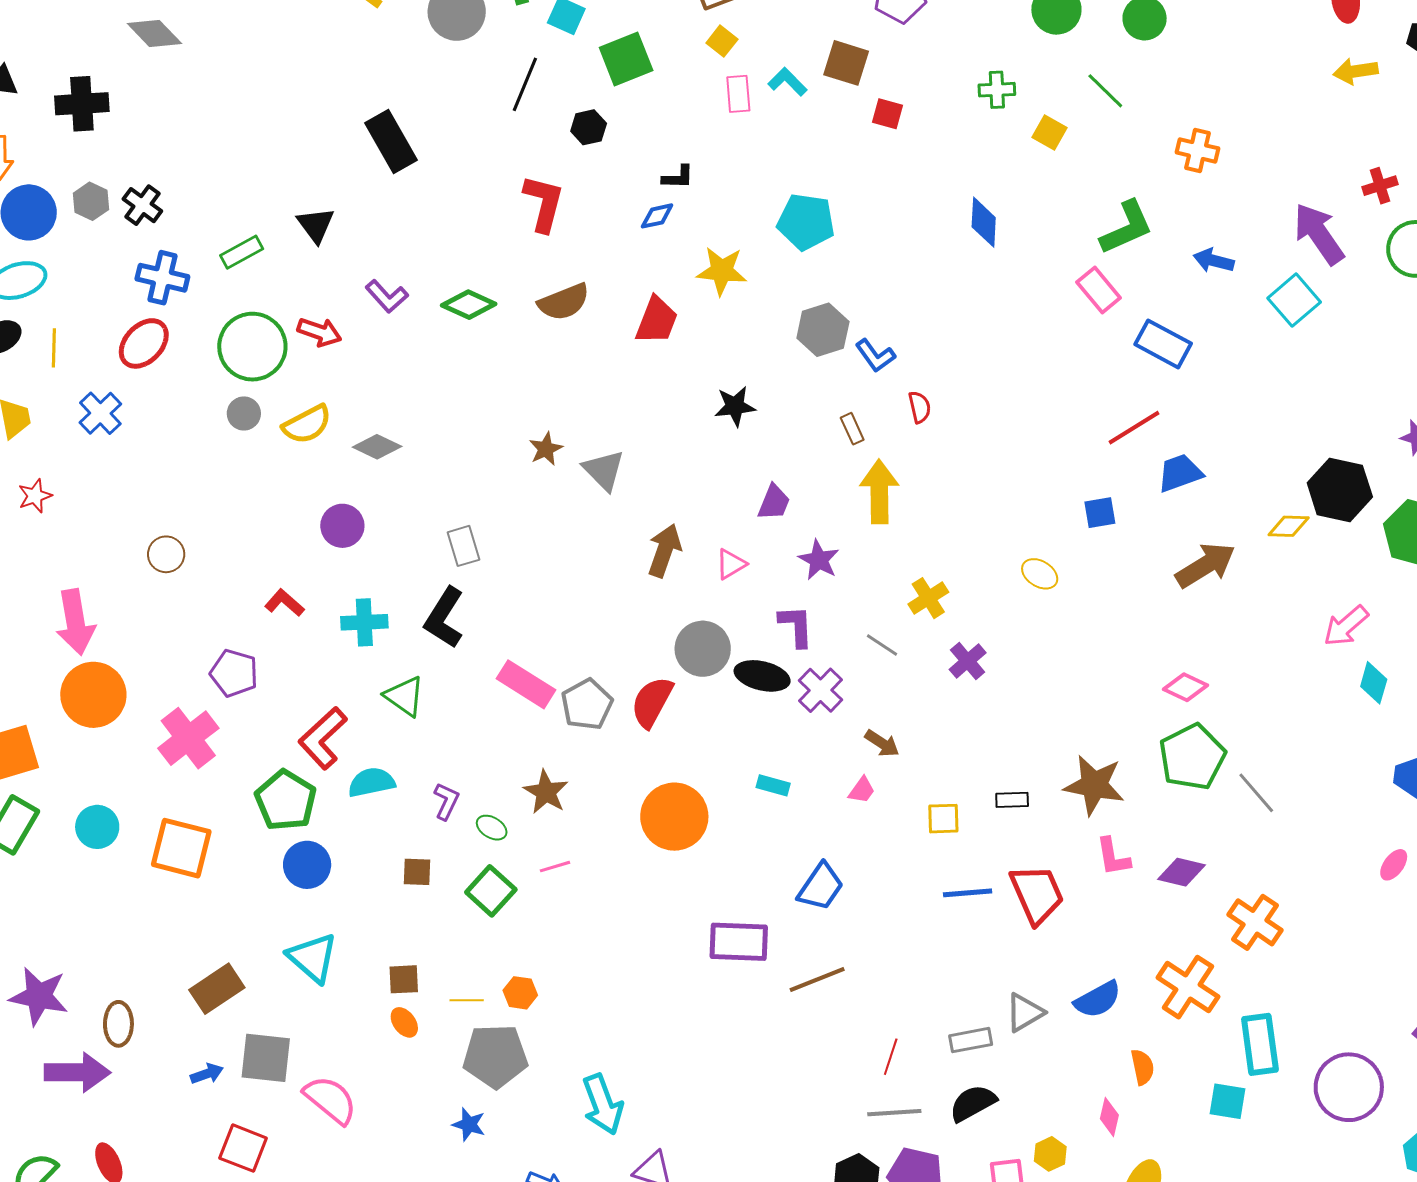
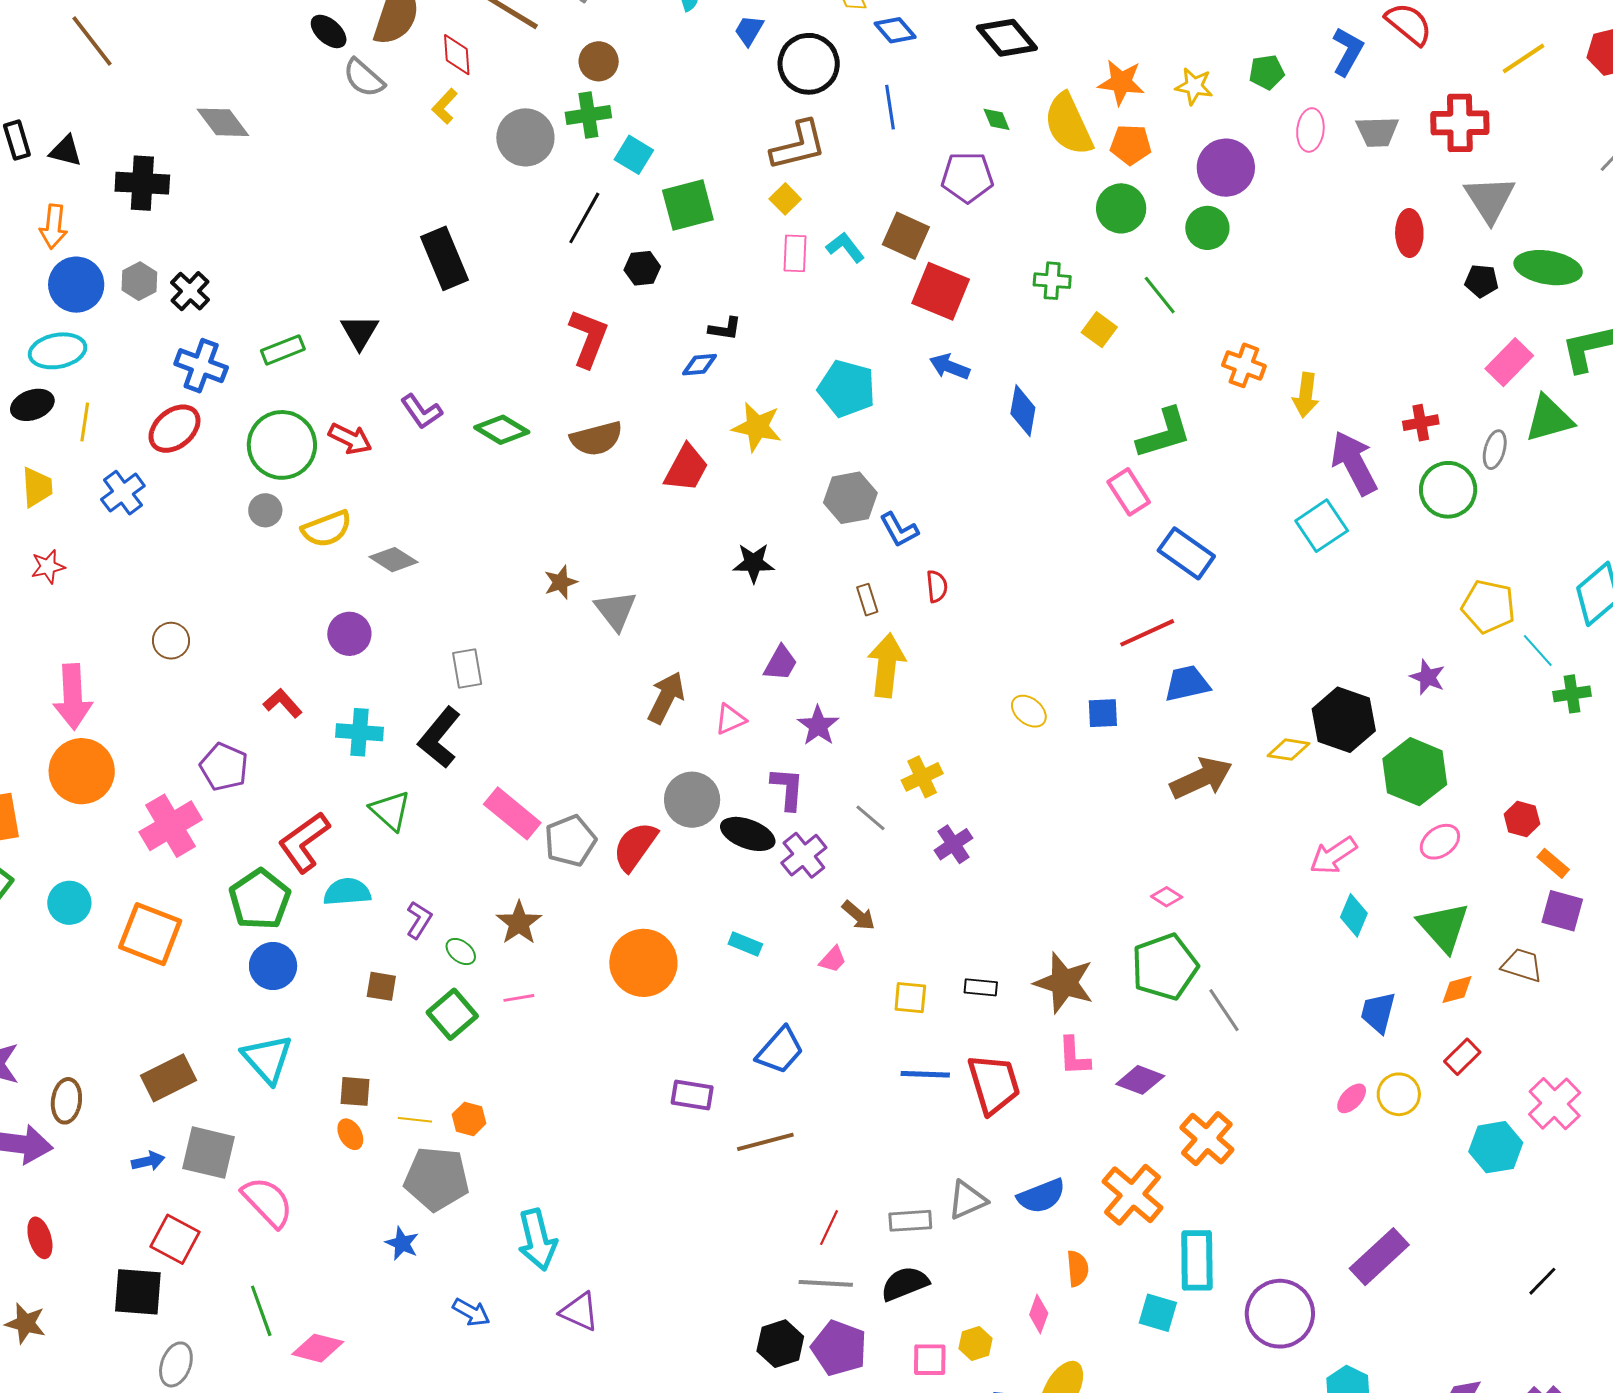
yellow arrow: (1356, 71) -> (1306, 395), moved, turned -81
red square: (887, 114) -> (941, 291), size x1.8
blue arrow: (1214, 261) -> (950, 367), moved
yellow ellipse: (1040, 574) -> (1029, 711), moved
pink diamond: (1185, 687) -> (1167, 897), size x0.7
purple rectangle: (739, 942) -> (692, 1095), size x0.7

